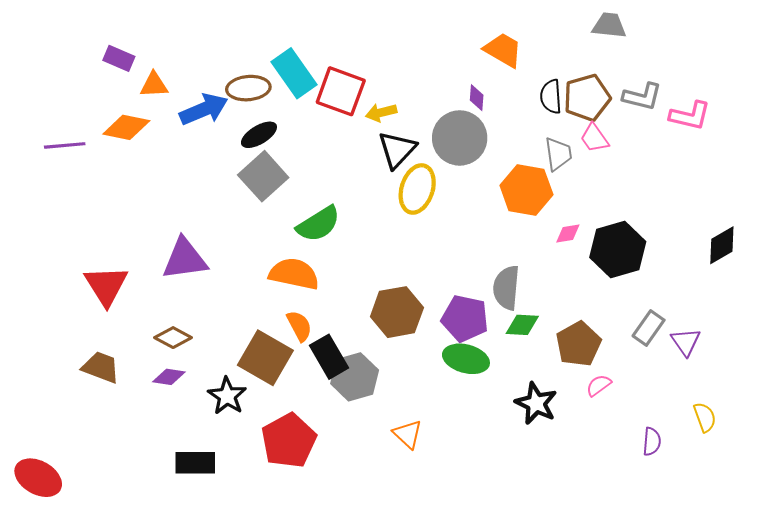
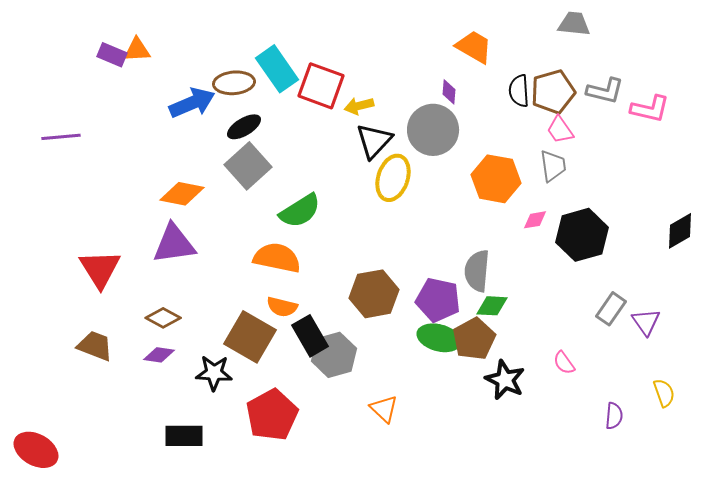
orange triangle: (154, 85) -> (137, 50), moved
orange diamond: (126, 127) -> (182, 194), moved
gray trapezoid: (558, 154) -> (553, 166), moved
orange semicircle: (299, 326) -> (282, 307), turned 132
brown pentagon: (579, 344) -> (474, 339), moved
pink semicircle: (599, 385) -> (564, 363), turned -90
black star: (227, 396) -> (214, 373), turned -30

